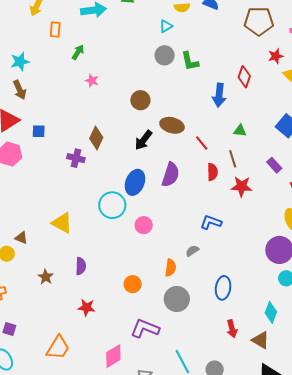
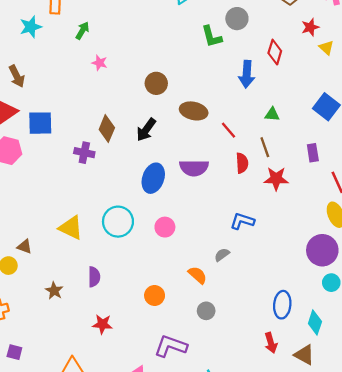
gray circle: (165, 55) -> (237, 19), moved
cyan star: (20, 62) -> (31, 27), moved
blue square: (39, 131) -> (40, 123), size x1.6
black arrow: (143, 140) -> (146, 130), moved
purple rectangle: (274, 165) -> (313, 153), turned 35
purple semicircle: (171, 175) -> (194, 168), turned 75
cyan circle: (112, 205) -> (118, 222), moved
orange semicircle: (170, 268) -> (198, 275), turned -54
blue ellipse: (223, 288) -> (282, 305), moved
gray circle: (177, 299) -> (206, 311), size x0.6

